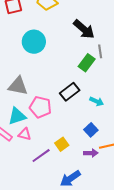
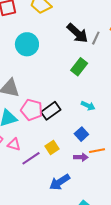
gray line: (100, 51) -> (96, 38), moved, turned 32
black rectangle: (70, 92) -> (51, 111), moved
pink triangle: (25, 134) -> (14, 144), moved

